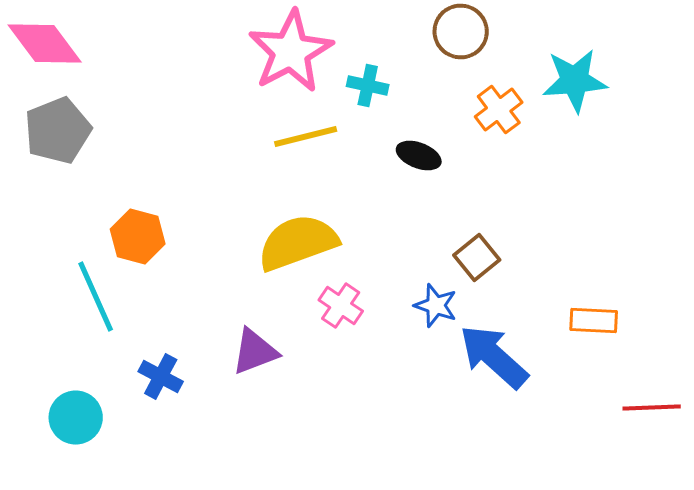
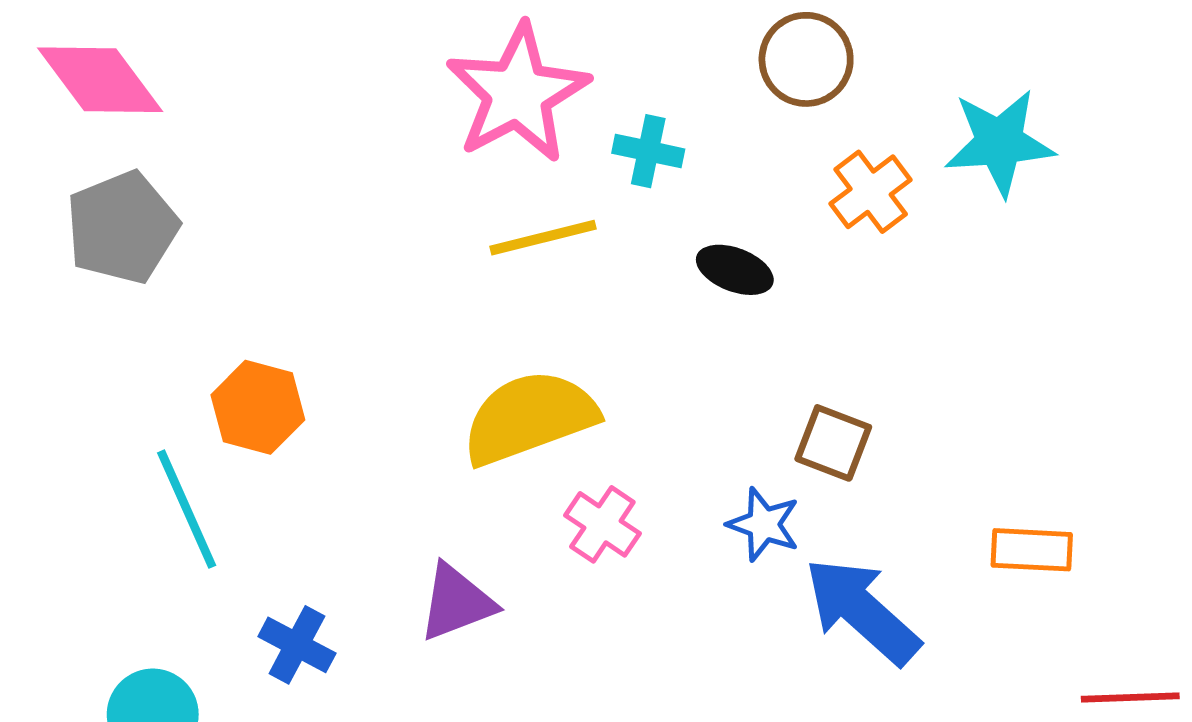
brown square: (477, 258) -> (833, 443), turned -30

